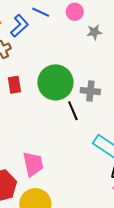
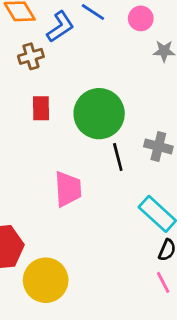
gray cross: (90, 91) -> (158, 146), moved
pink trapezoid: (33, 164) -> (68, 189), moved

